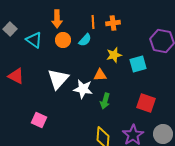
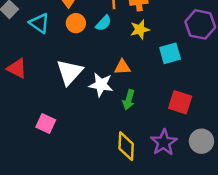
yellow star: (114, 55) -> (140, 29), moved

